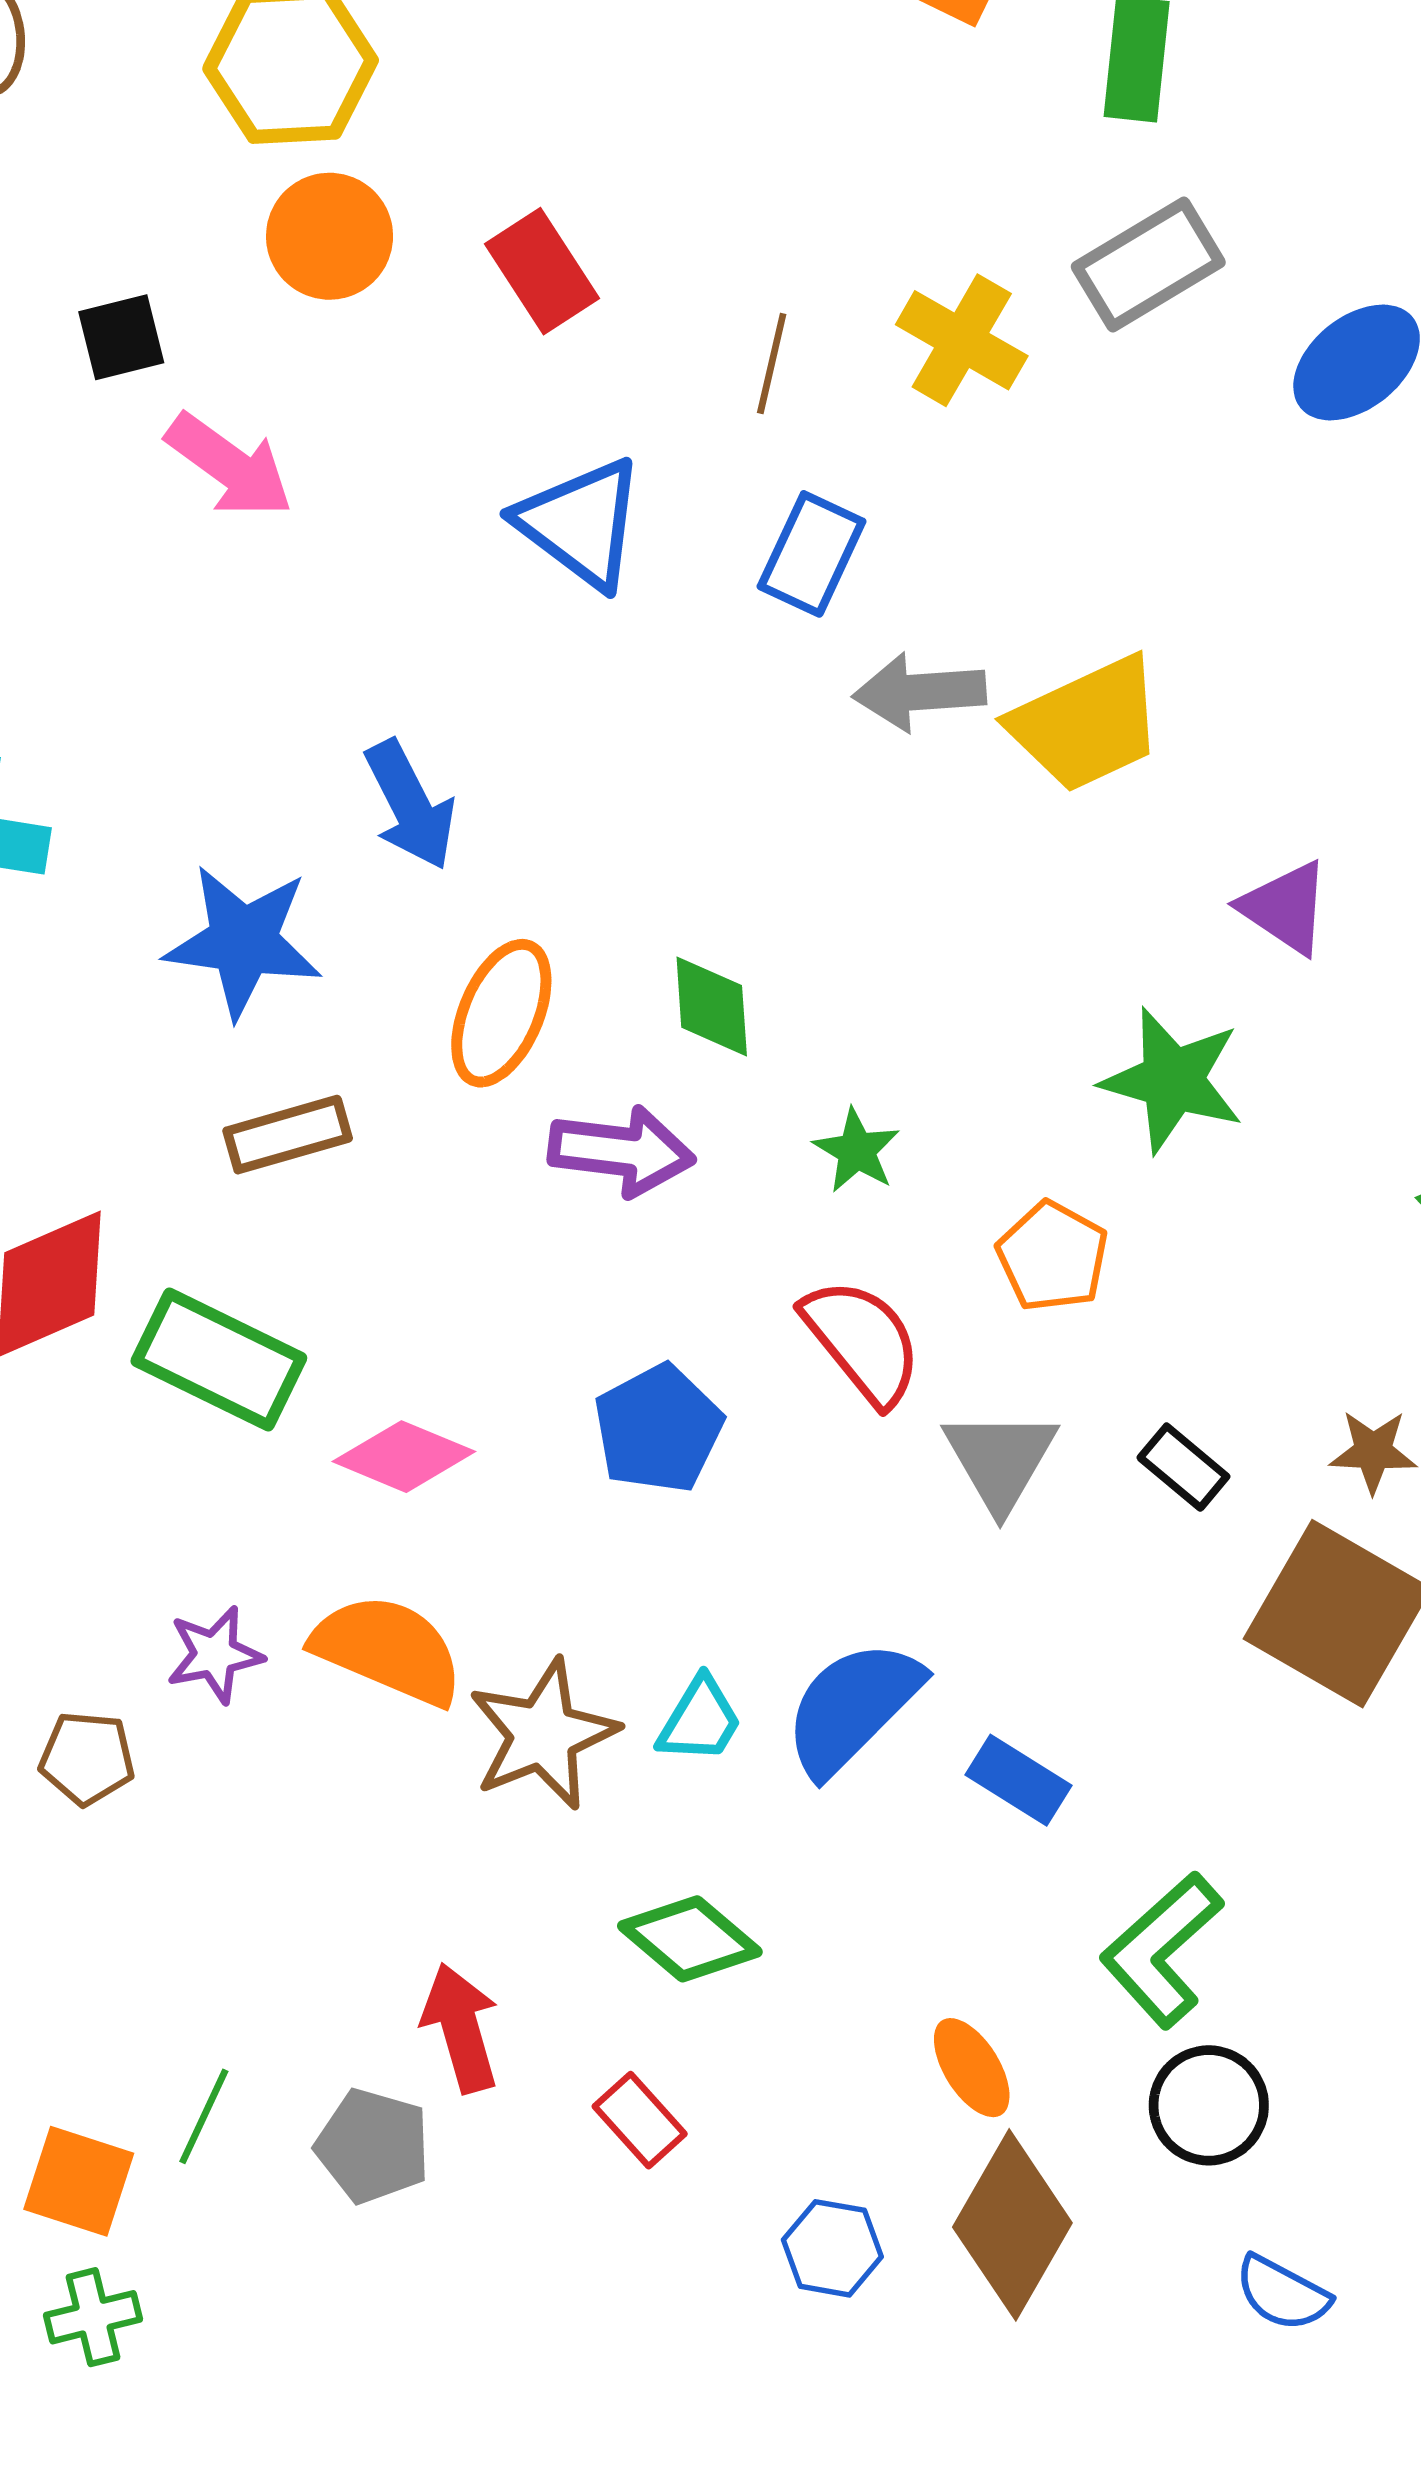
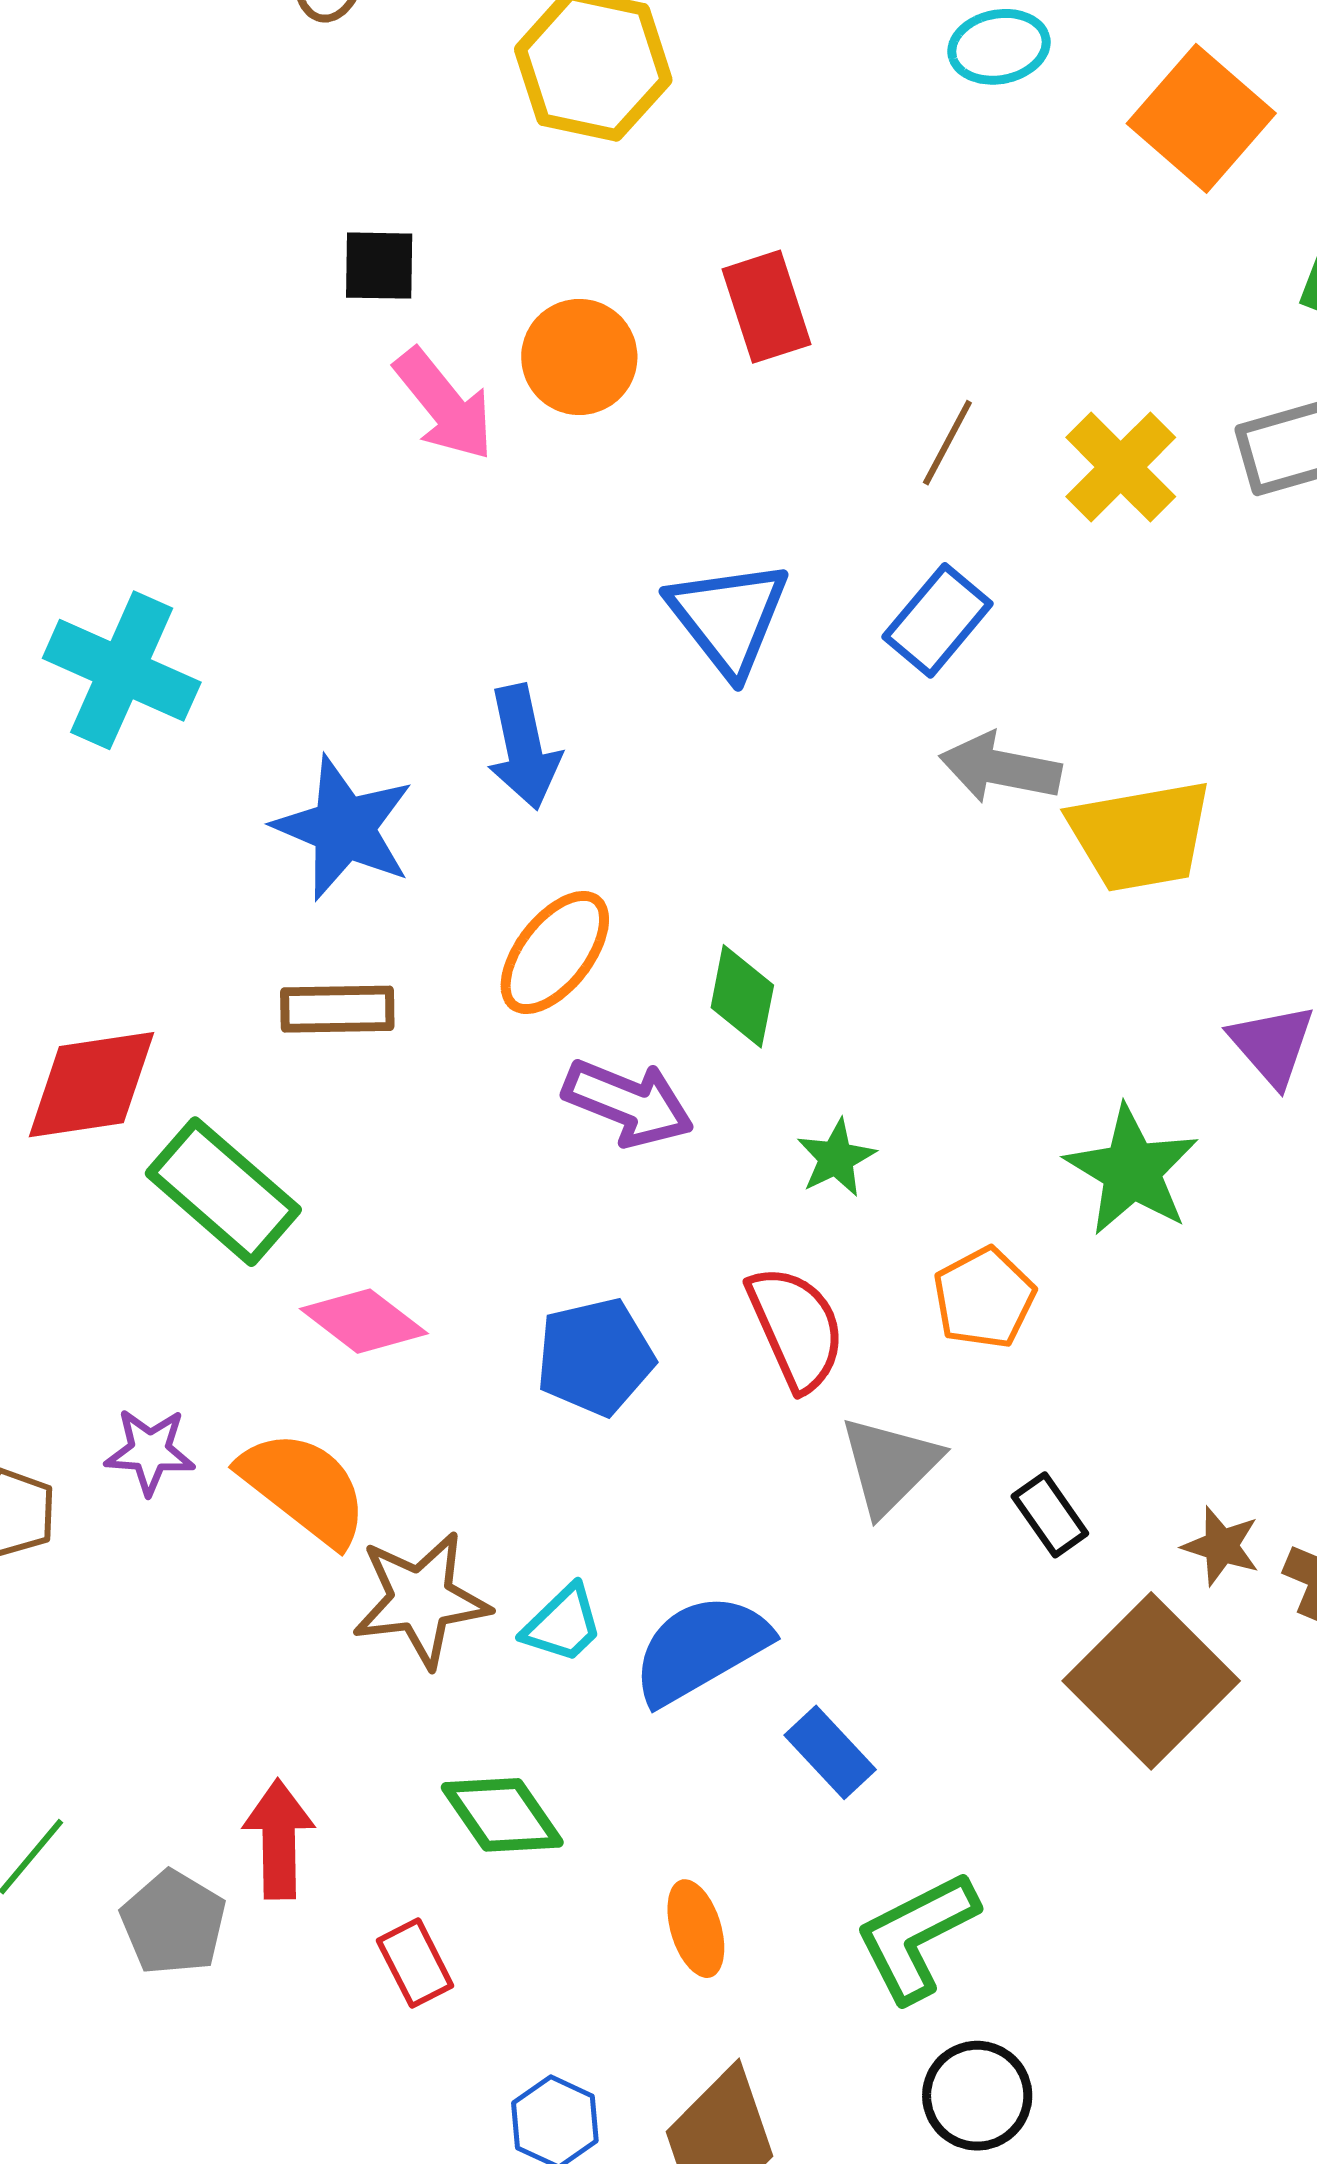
orange circle: (330, 236) -> (579, 357), moved
blue triangle: (581, 523) -> (728, 618), moved
orange ellipse: (972, 2068) -> (696, 1929), moved
black circle: (1209, 2105) -> (977, 2096), moved

